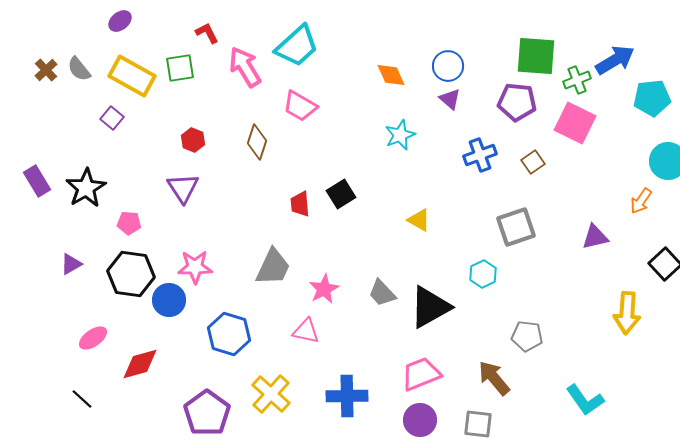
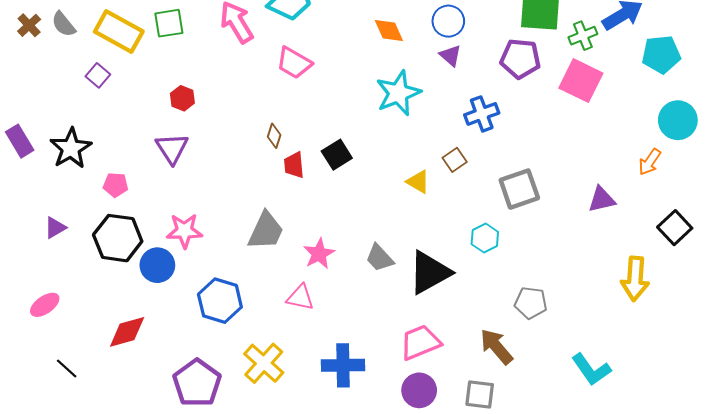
cyan star: (400, 135) -> (398, 93), size x1.4
brown diamond: (257, 142) -> (274, 136), moved, size x0.7
brown square: (533, 162) -> (455, 160), moved
pink ellipse: (93, 338) -> (45, 305), moved

